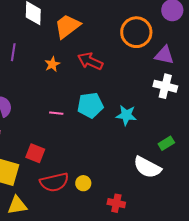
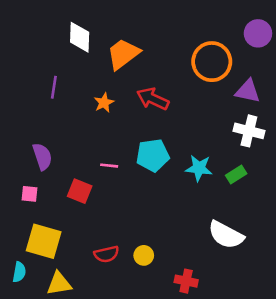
green rectangle: (166, 143) -> (236, 175), moved
red square: (35, 153) -> (80, 191), moved
red semicircle: (54, 182) -> (107, 254), size x0.7

